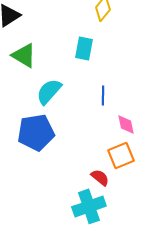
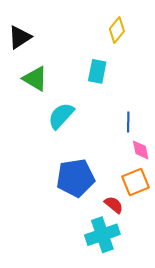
blue line: (103, 95) -> (128, 122), moved
blue pentagon: (36, 132) -> (75, 178), moved

